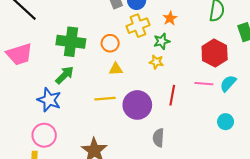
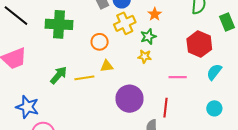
green cross: (71, 42) -> (59, 24), moved
pink line: (204, 84) -> (178, 77), moved
red line: (172, 95) -> (166, 108), moved
yellow line: (105, 99) -> (84, 78), moved
blue star: (49, 100) -> (27, 107), moved

